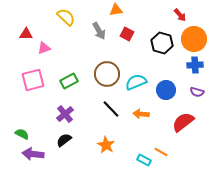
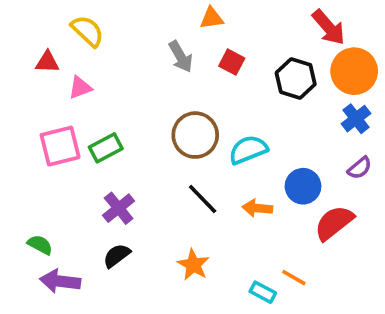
red arrow: (180, 15) -> (329, 27), size x1.5
yellow semicircle: (66, 17) -> (87, 31), moved
blue cross: (195, 65) -> (356, 119), turned -35
green rectangle: (69, 81) -> (106, 148), moved
blue circle: (166, 90) -> (303, 186), moved
purple semicircle: (197, 92) -> (360, 168), turned -56

